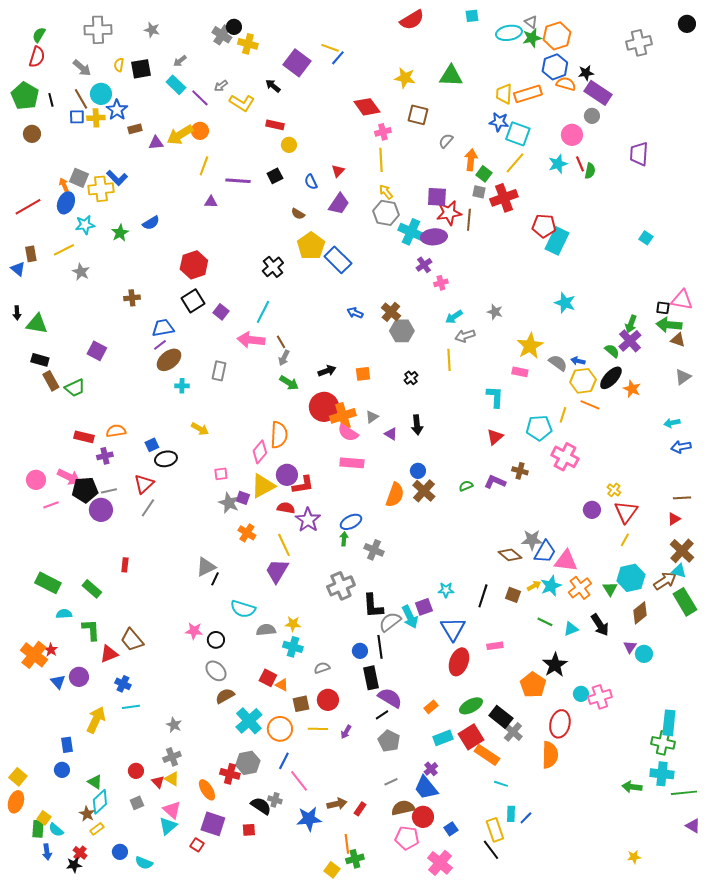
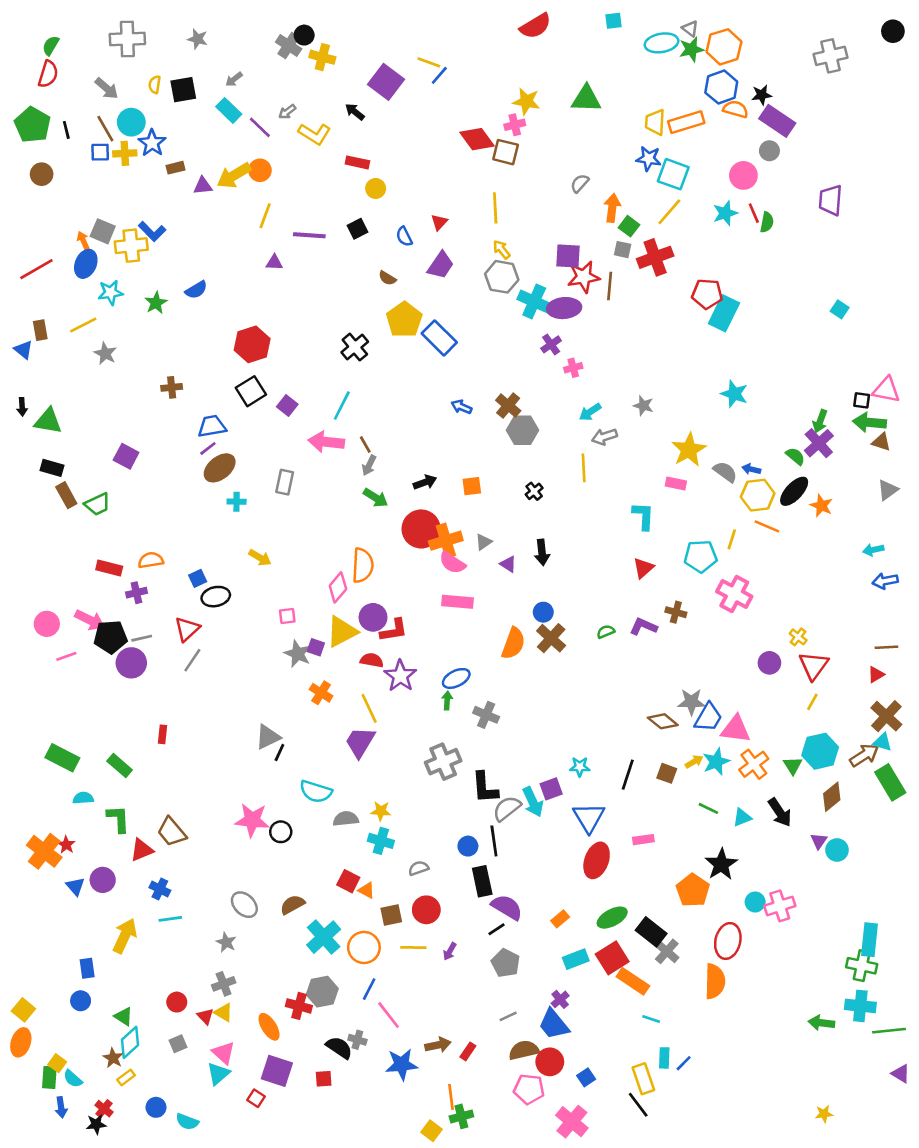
brown square: (418, 115) -> (506, 152), moved
pink cross: (383, 132) -> (515, 125), moved
pink star: (194, 631) -> (252, 820), size x1.5
gray ellipse: (216, 671) -> (244, 905), moved

